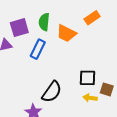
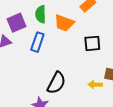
black square: (88, 78) -> (92, 43), moved

